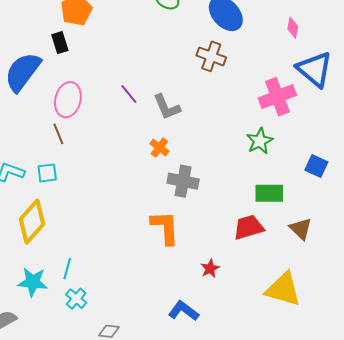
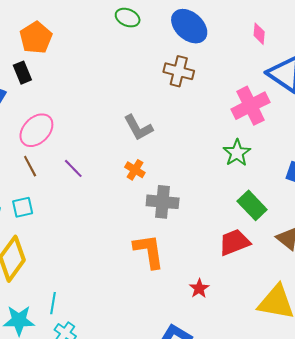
purple line: (129, 94) -> (73, 168), moved
pink ellipse: (68, 100) -> (36, 130), turned 36
green rectangle: (269, 193) -> (252, 205), turned 52

